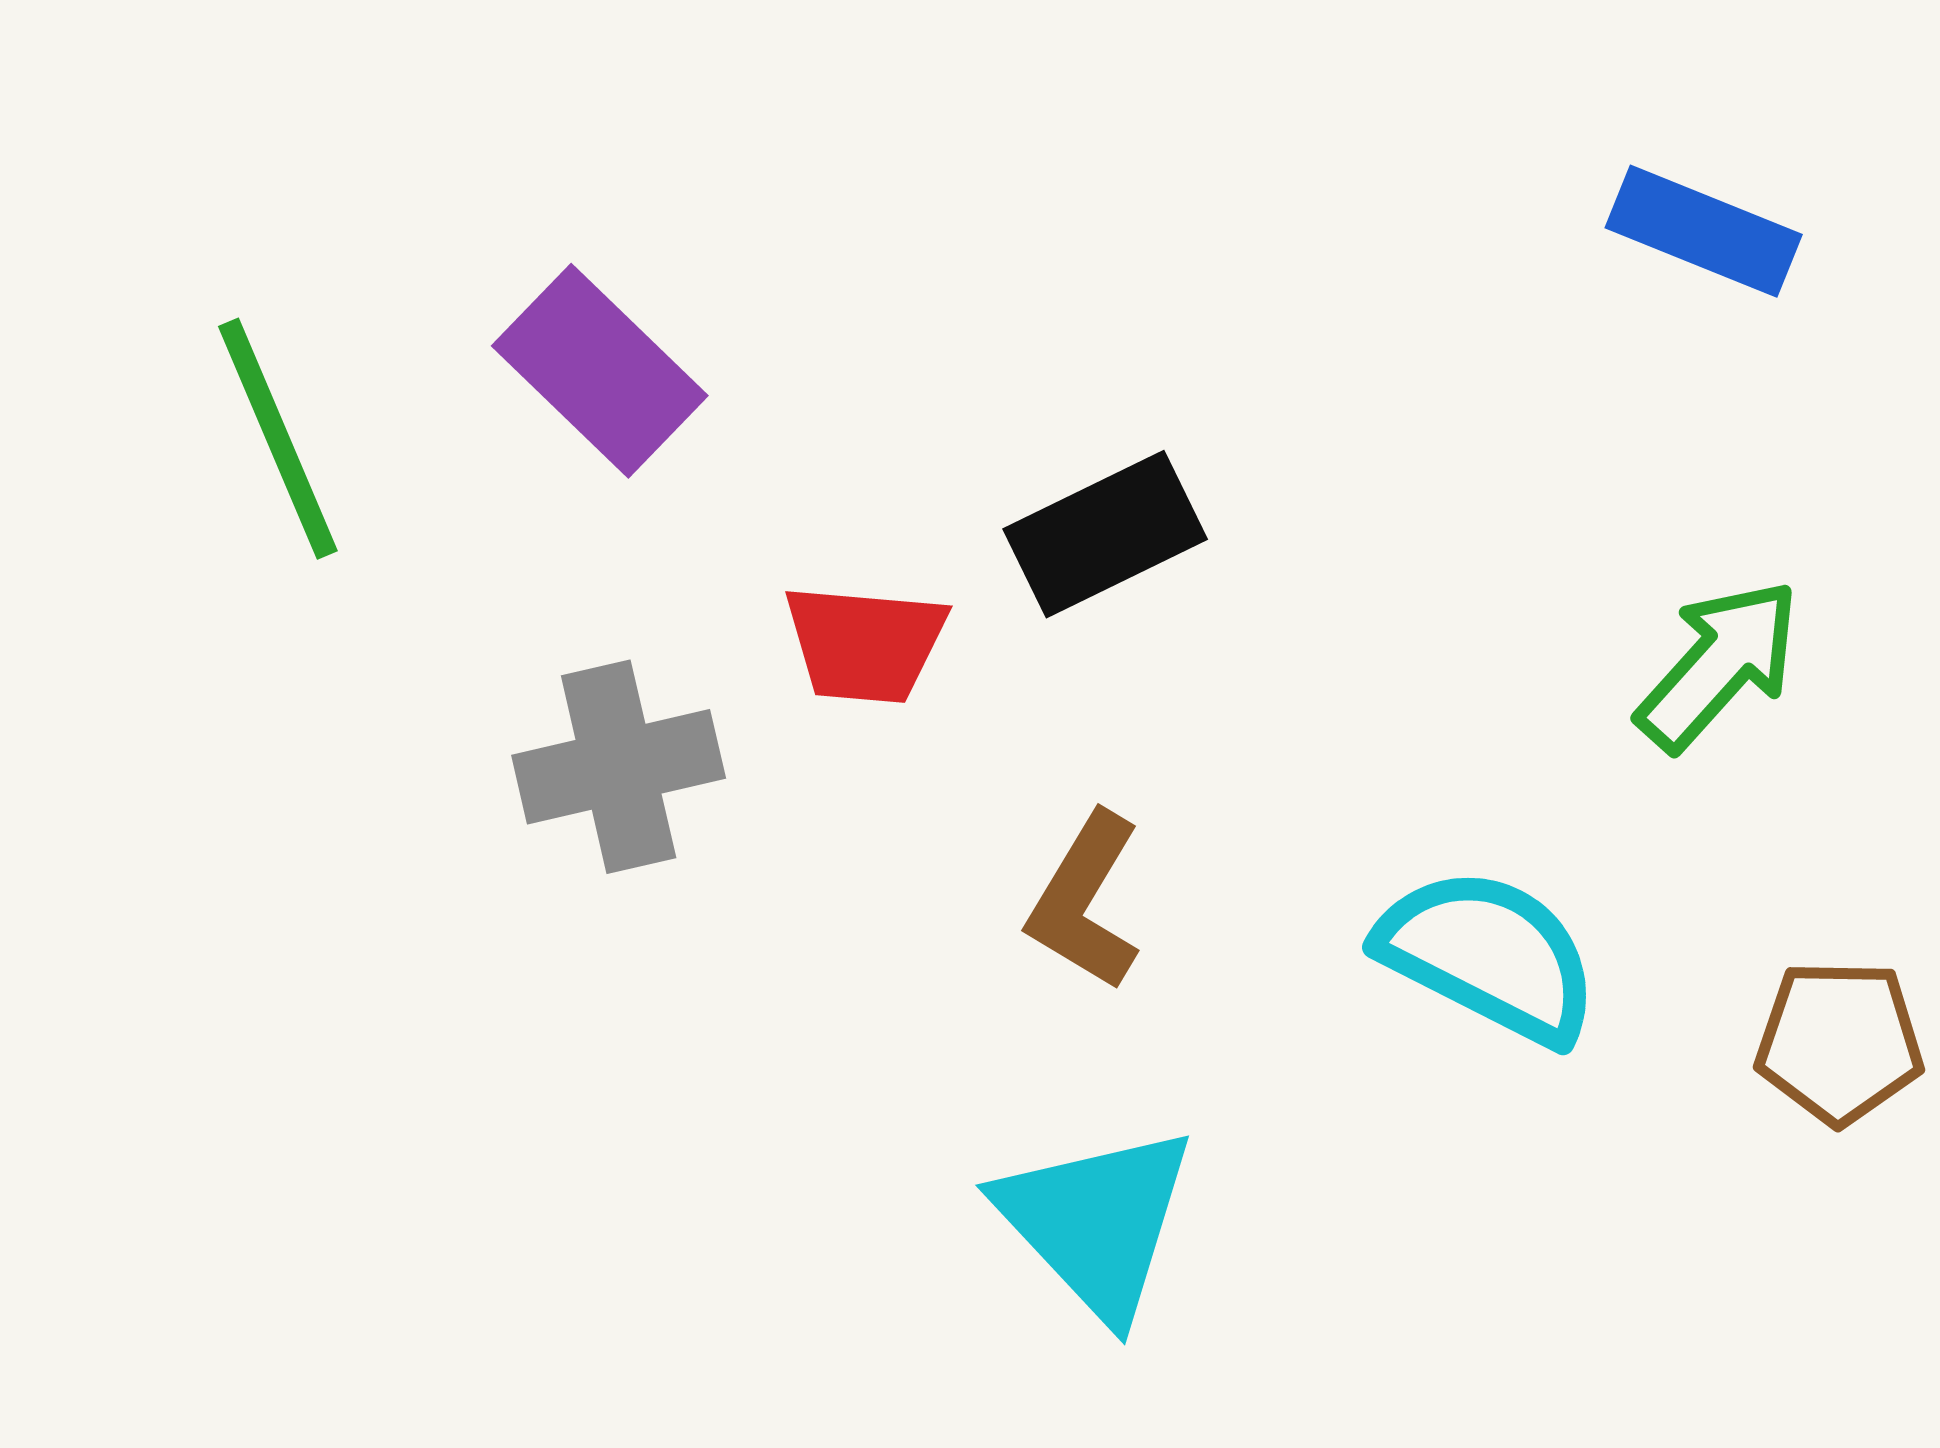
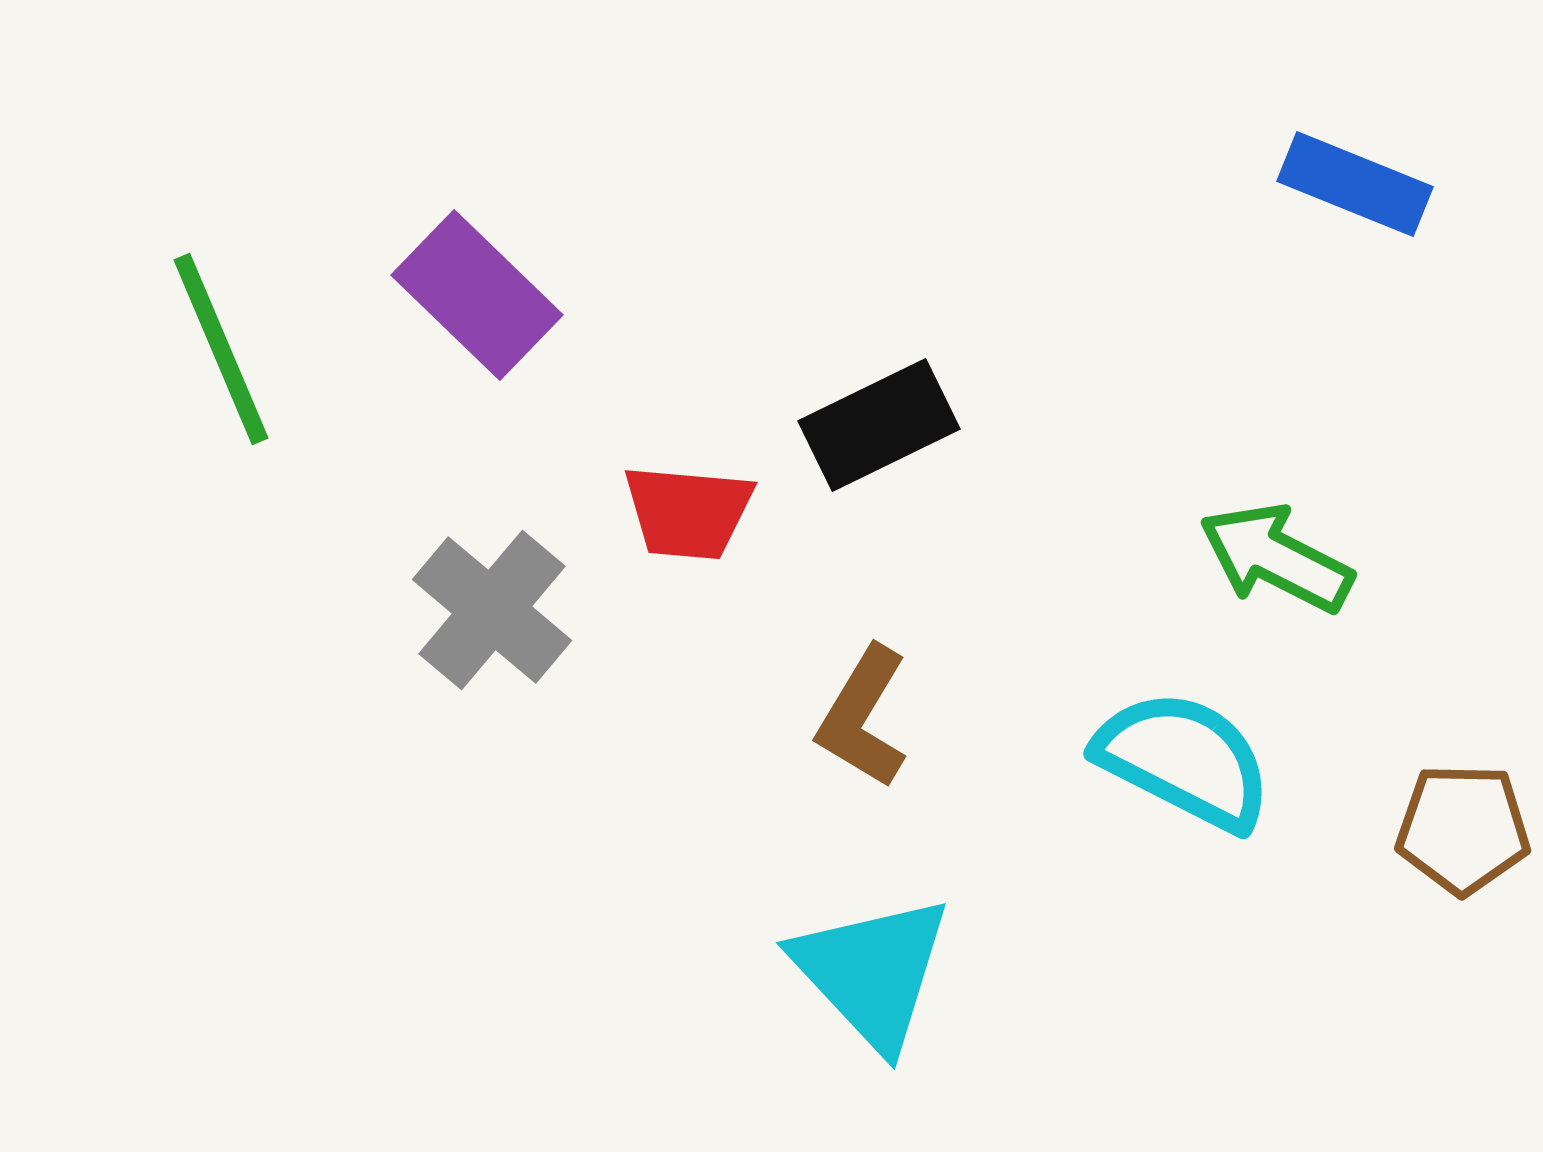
green arrow: (1719, 665) -> (1276, 558), moved, turned -105
gray cross: (619, 767) -> (492, 610), turned -37

